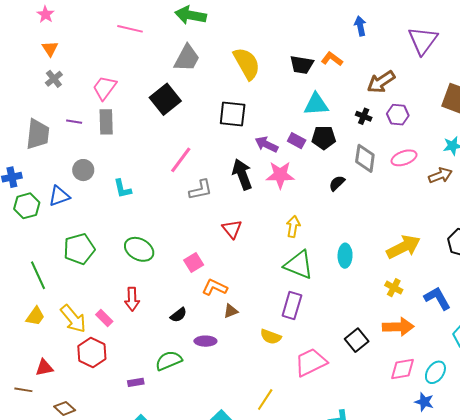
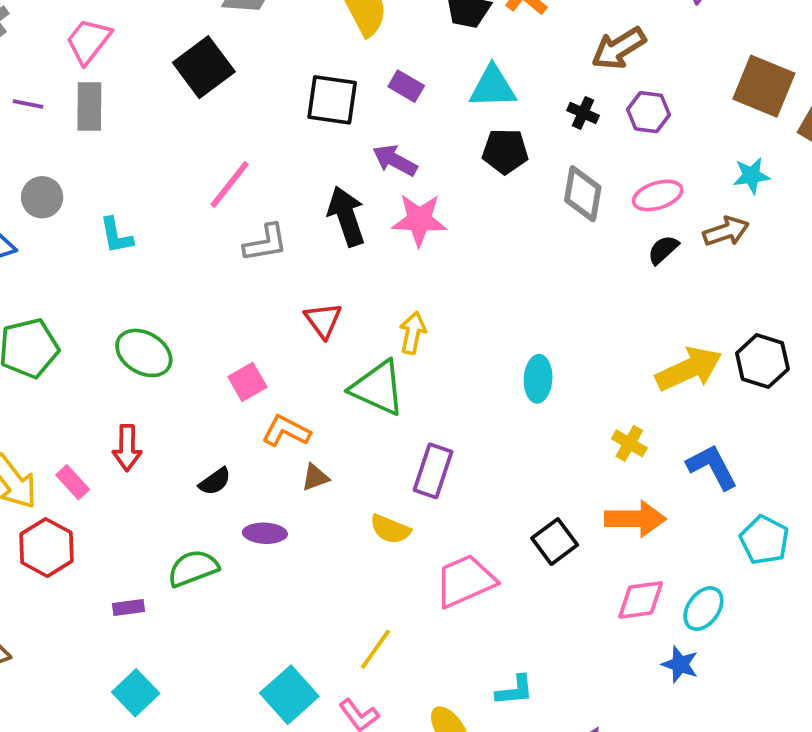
purple rectangle: (297, 141) -> (406, 86), moved
black semicircle: (337, 183) -> (663, 250), moved
yellow arrow: (293, 226) -> (413, 333), moved
yellow arrow: (403, 247) -> (689, 369), moved
green triangle: (299, 265) -> (378, 388), moved

